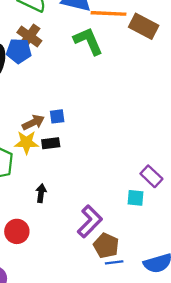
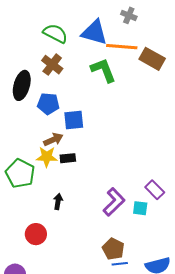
blue pentagon: (19, 51) -> (48, 104), moved
blue square: (57, 116) -> (74, 120), moved, size x1.5
purple L-shape: (90, 221) -> (114, 202), moved

